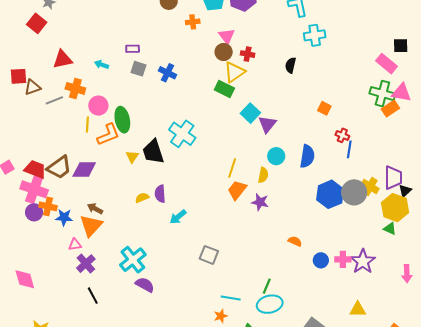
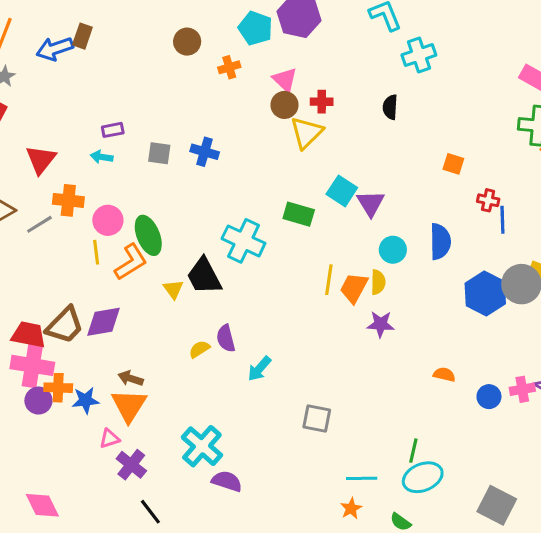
purple rectangle: (133, 49) -> (113, 130), moved
red triangle: (63, 59) -> (41, 160), turned -30
green rectangle: (224, 89) -> (299, 214), moved
orange trapezoid: (237, 190) -> (354, 288), moved

